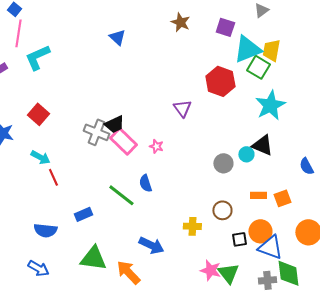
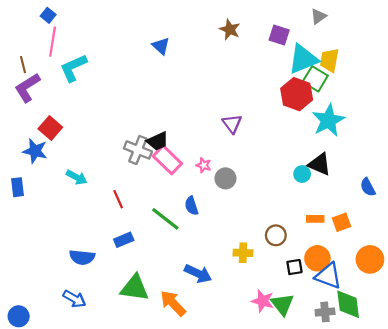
red hexagon: (220, 81) -> (297, 94), moved
red square: (38, 114) -> (50, 128), moved
gray circle: (223, 163) -> (225, 178), moved
red line: (53, 177) -> (118, 199), moved

